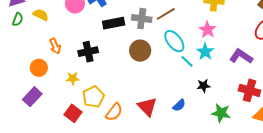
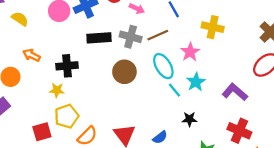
pink star: (208, 30) -> (190, 52), moved
orange arrow: (55, 46) -> (32, 55), turned 133
yellow star: (73, 78) -> (57, 90), moved
red square: (73, 113) -> (42, 132), turned 30

